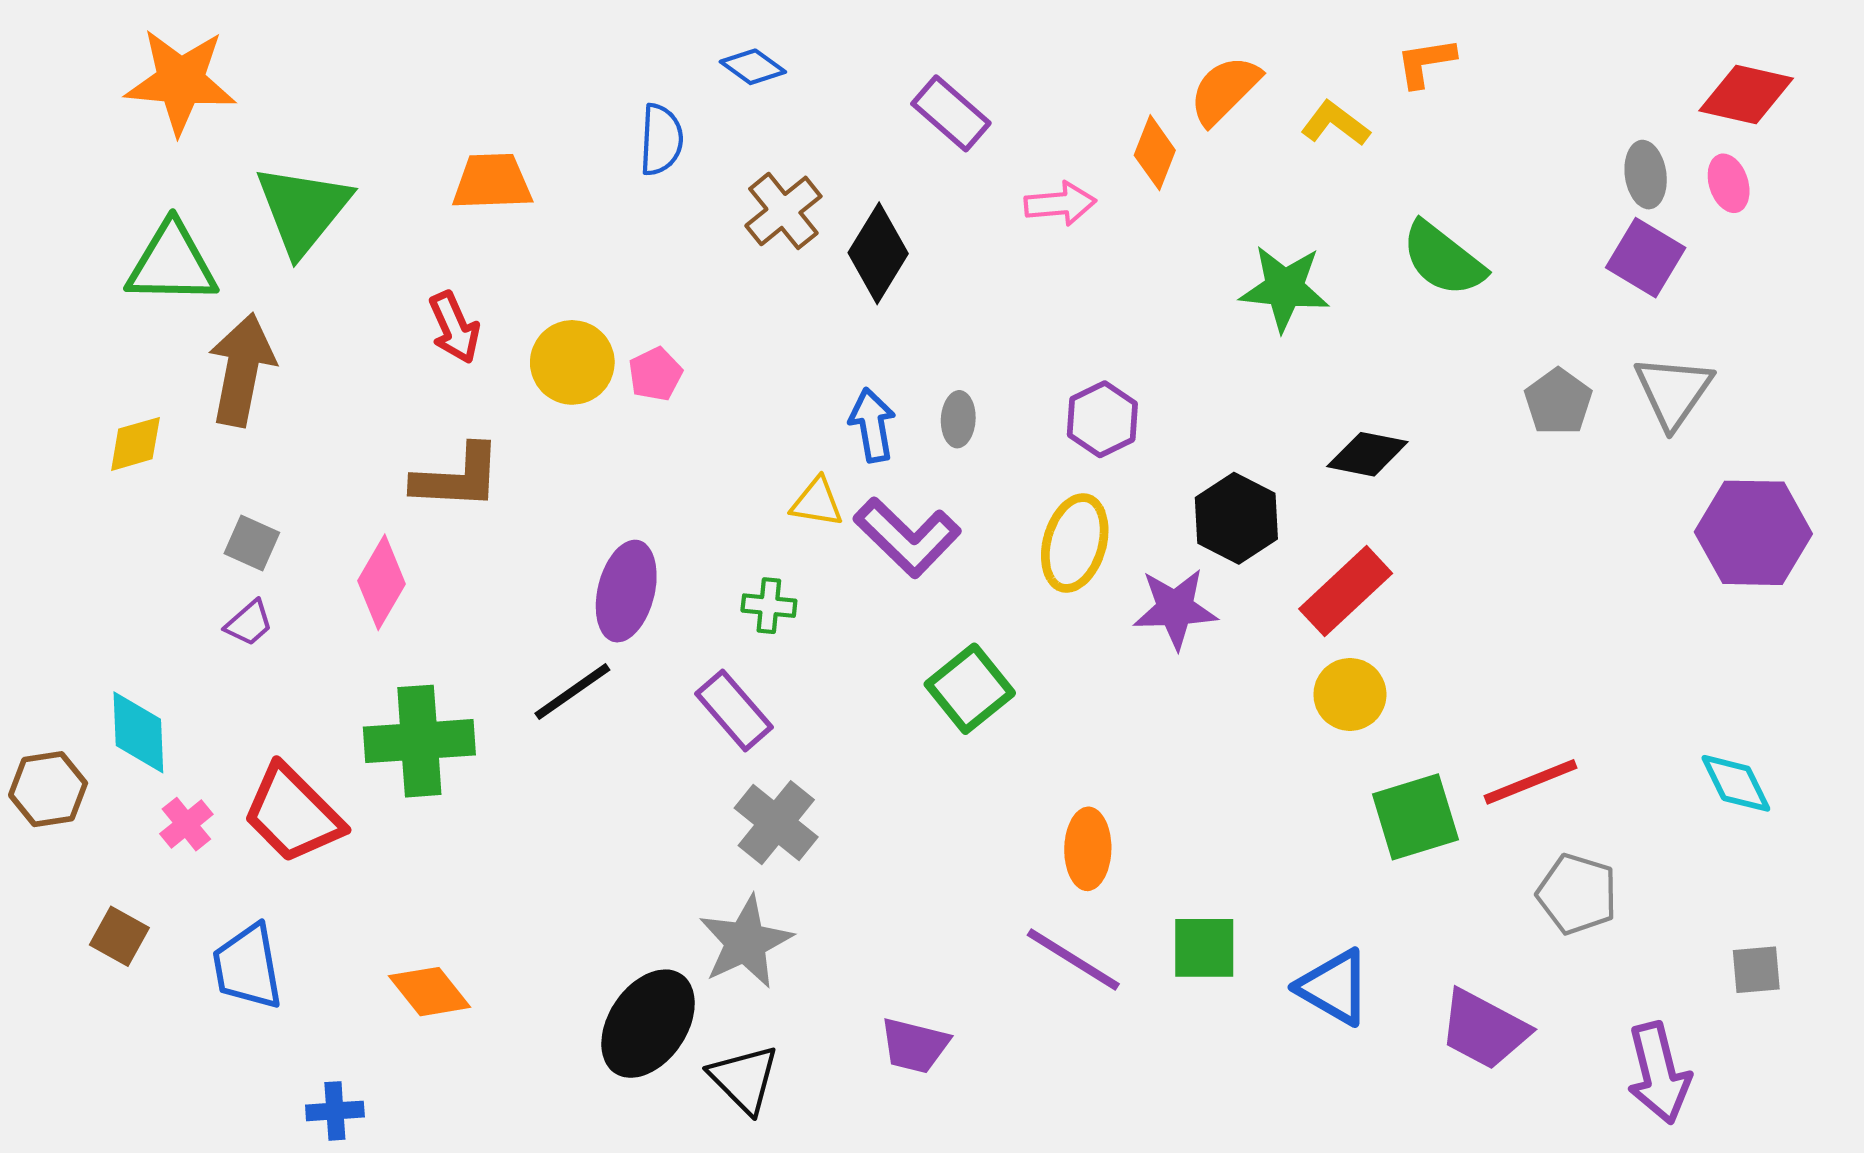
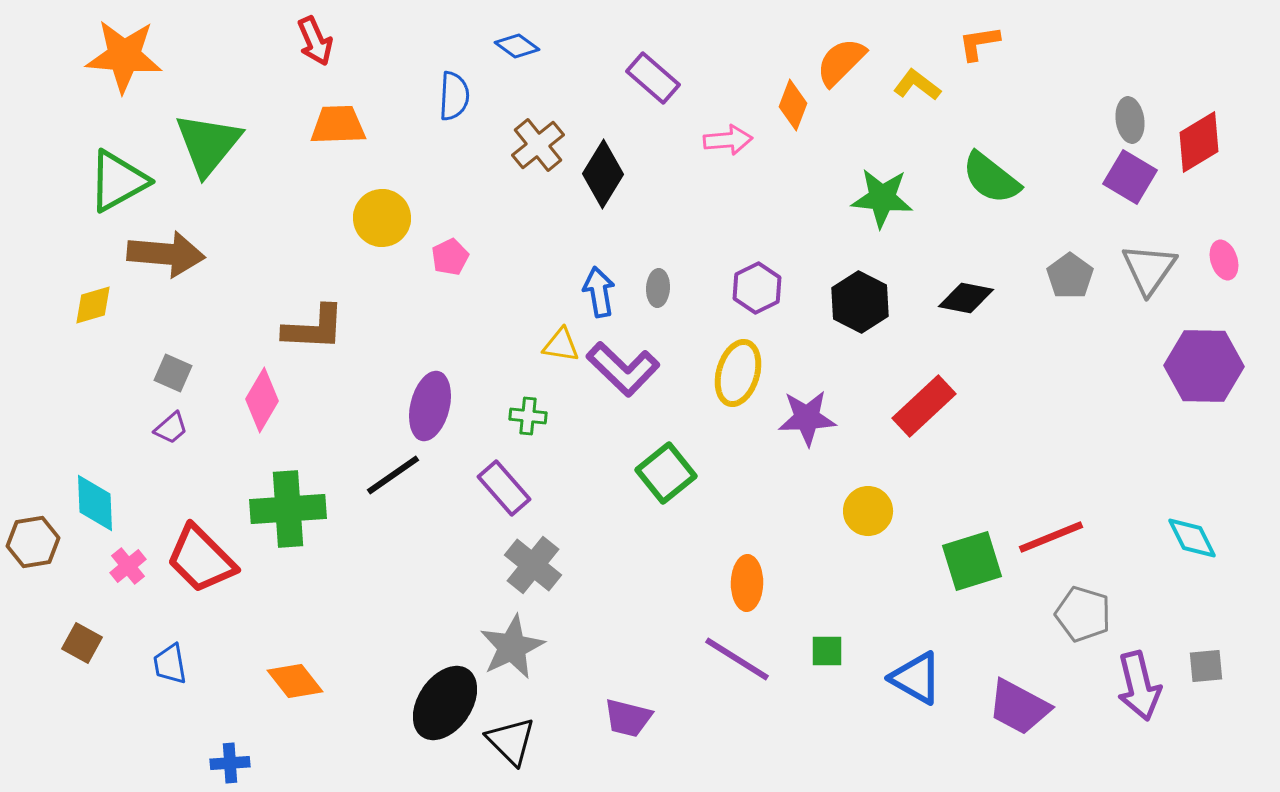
red diamond: (1746, 94) -> (1199, 142), moved, turned -44
pink ellipse: (1729, 183) -> (1224, 260), moved
green triangle: (172, 263) -> (118, 181), turned -30
red arrow: (454, 327) -> (315, 41), moved
yellow circle: (572, 362) -> (382, 218), moved
brown arrow: (242, 370) -> (166, 254), turned 84
black diamond: (1367, 454) -> (966, 298), moved
black hexagon: (1236, 518) -> (860, 302), moved
yellow circle: (1350, 694) -> (868, 511), moved
green square: (1204, 948) -> (827, 651), size x0.7
blue trapezoid: (248, 967) -> (170, 664), size x0.7
purple arrow: (1659, 1073) -> (1139, 686), moved

